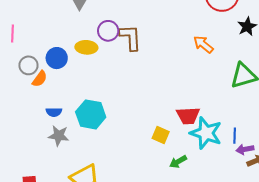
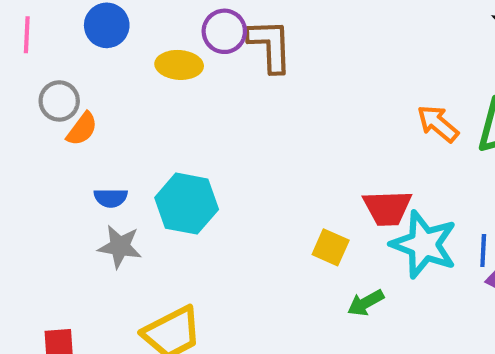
orange arrow: (203, 44) -> (438, 124), moved
blue circle: (57, 58) -> (107, 25), moved

